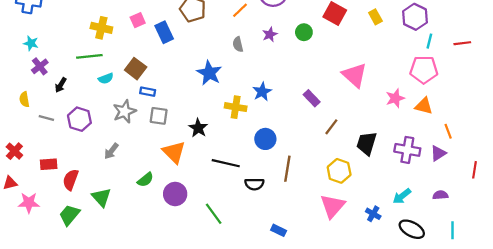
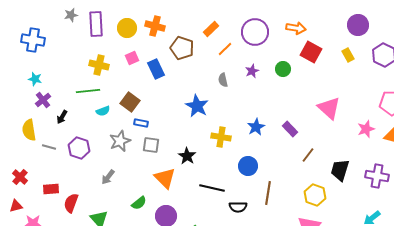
blue star: (262, 92) -> (256, 127), moved
yellow semicircle: (24, 99) -> (29, 130), size x1.5

